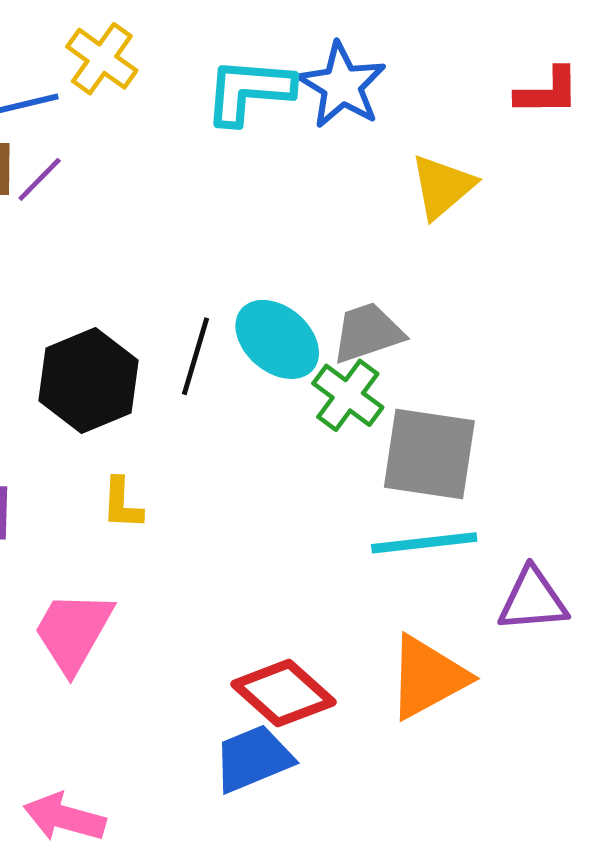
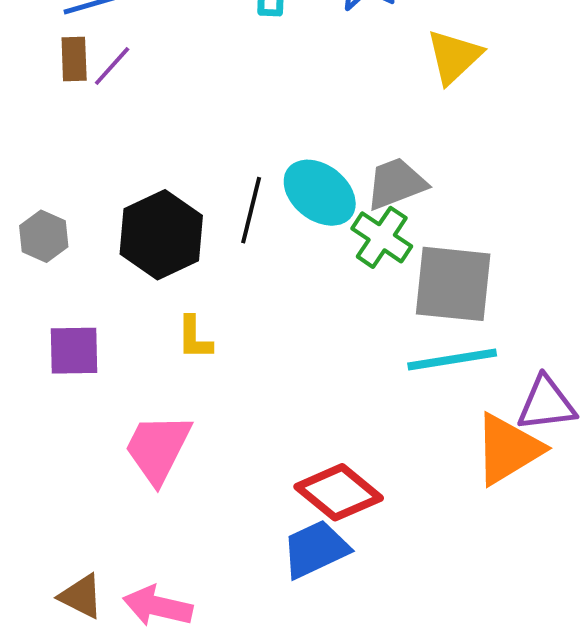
orange triangle: (428, 677) -> (508, 449), moved

